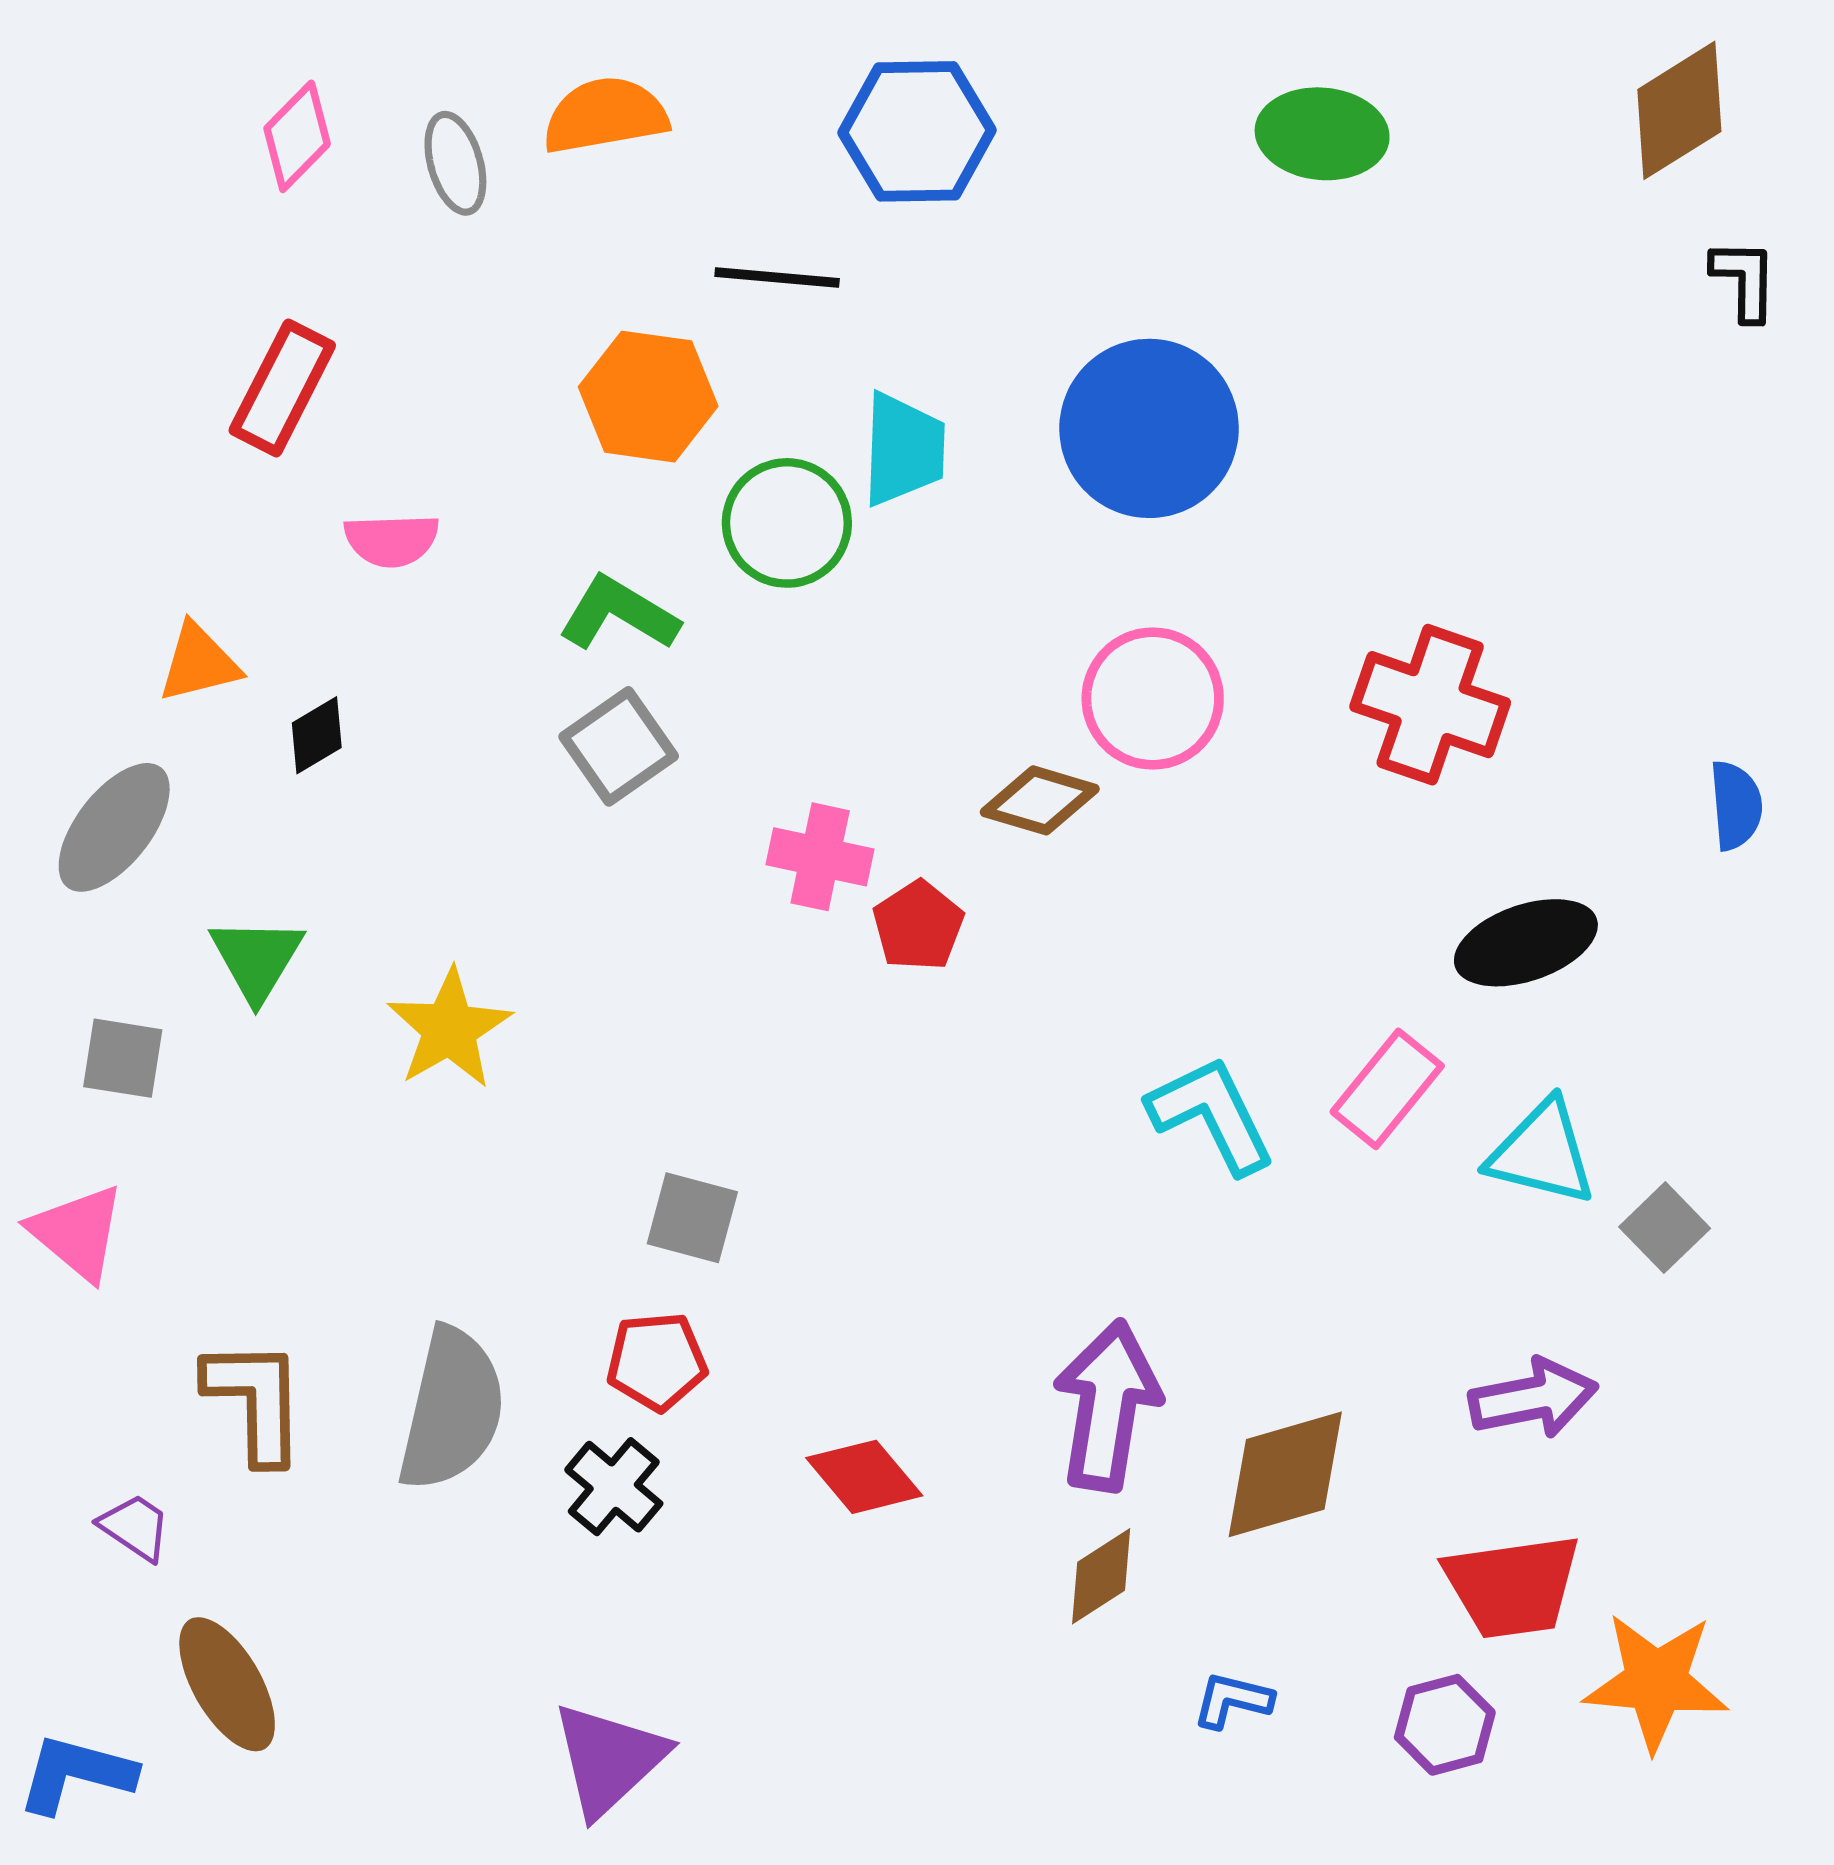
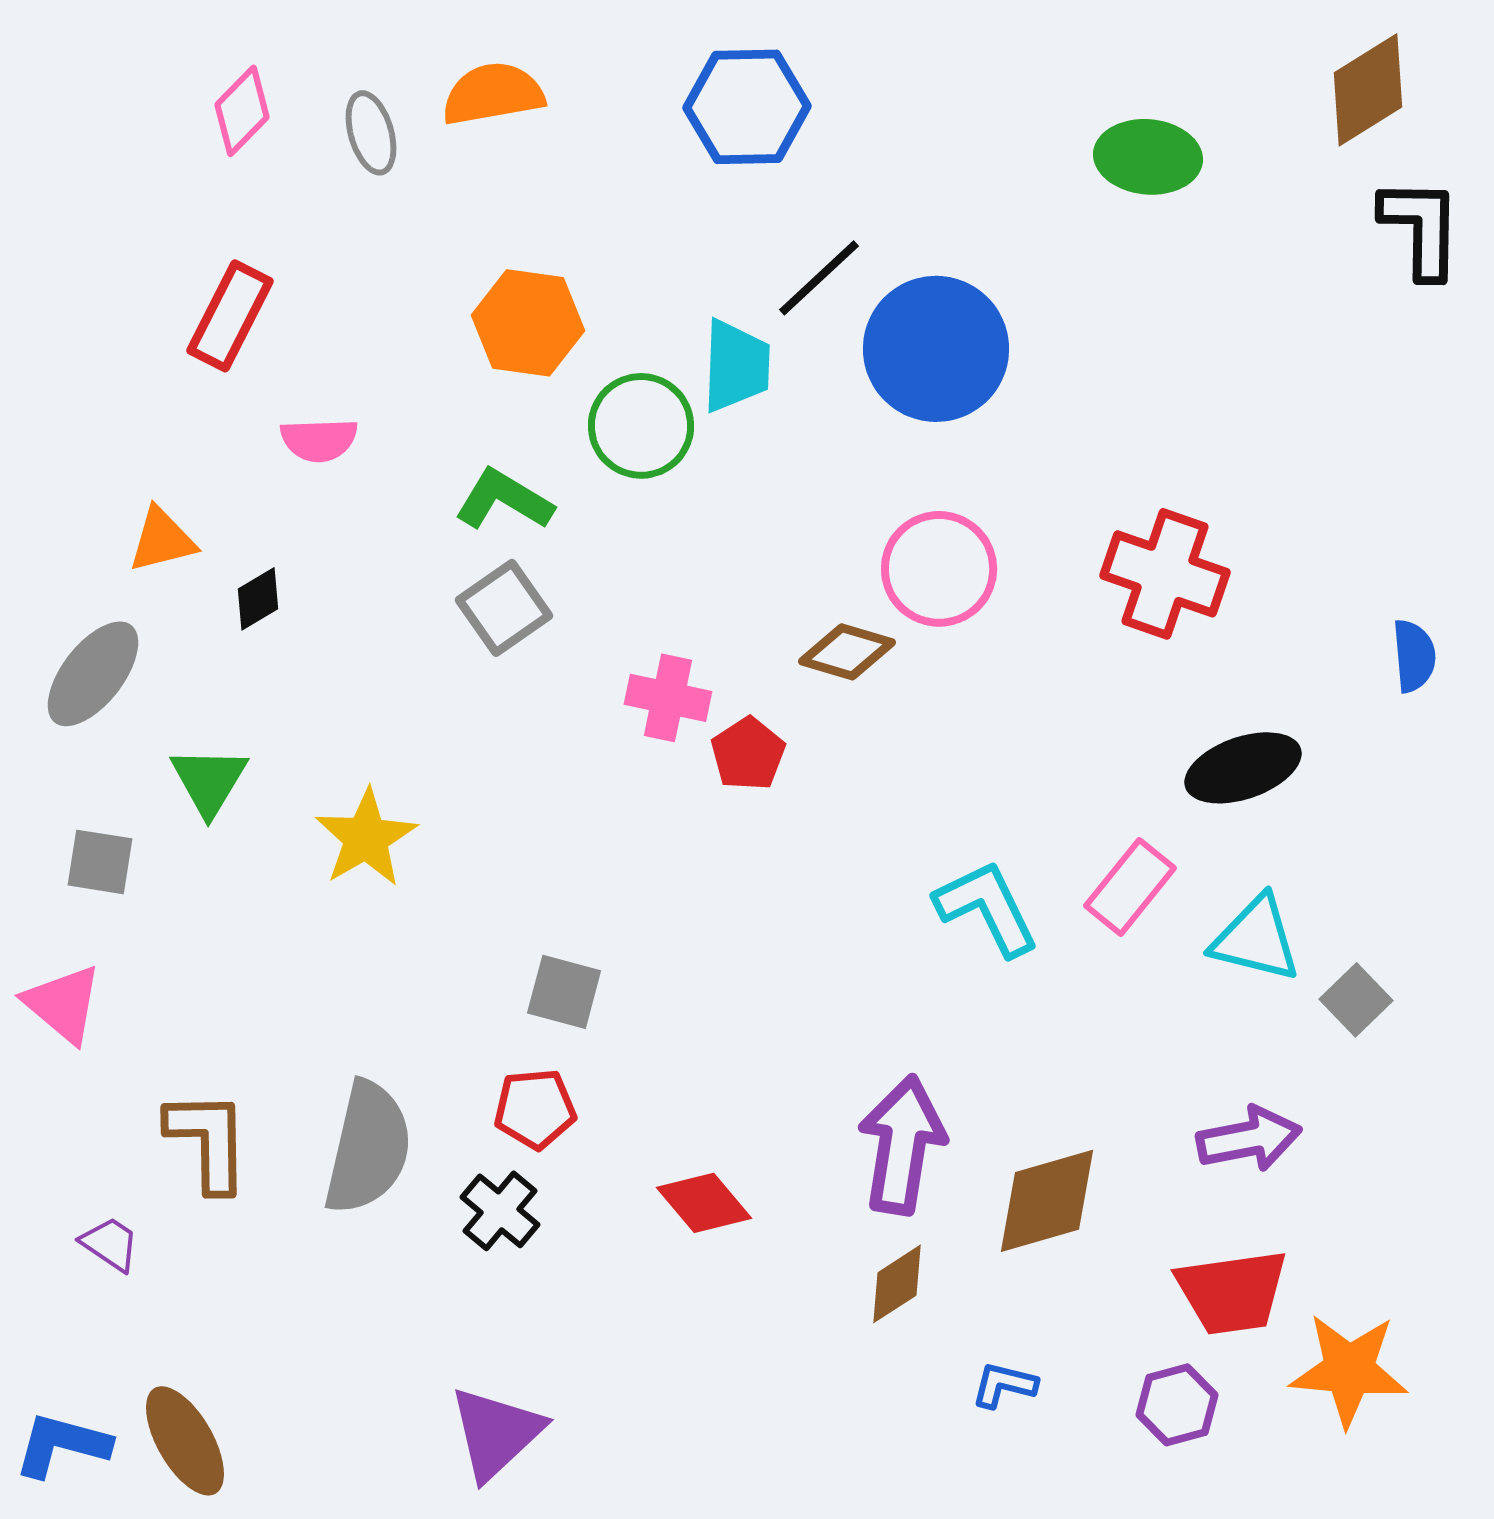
green ellipse: (1322, 134) -> (1148, 157), moved
black line: (777, 277) -> (819, 278), moved, turned -48
black L-shape: (1744, 280) -> (1421, 228), size x1.5
brown ellipse: (227, 1684) -> (185, 1441), moved

